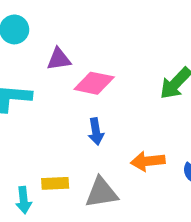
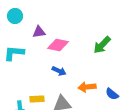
blue arrow: (96, 131) -> (59, 71), turned -56

